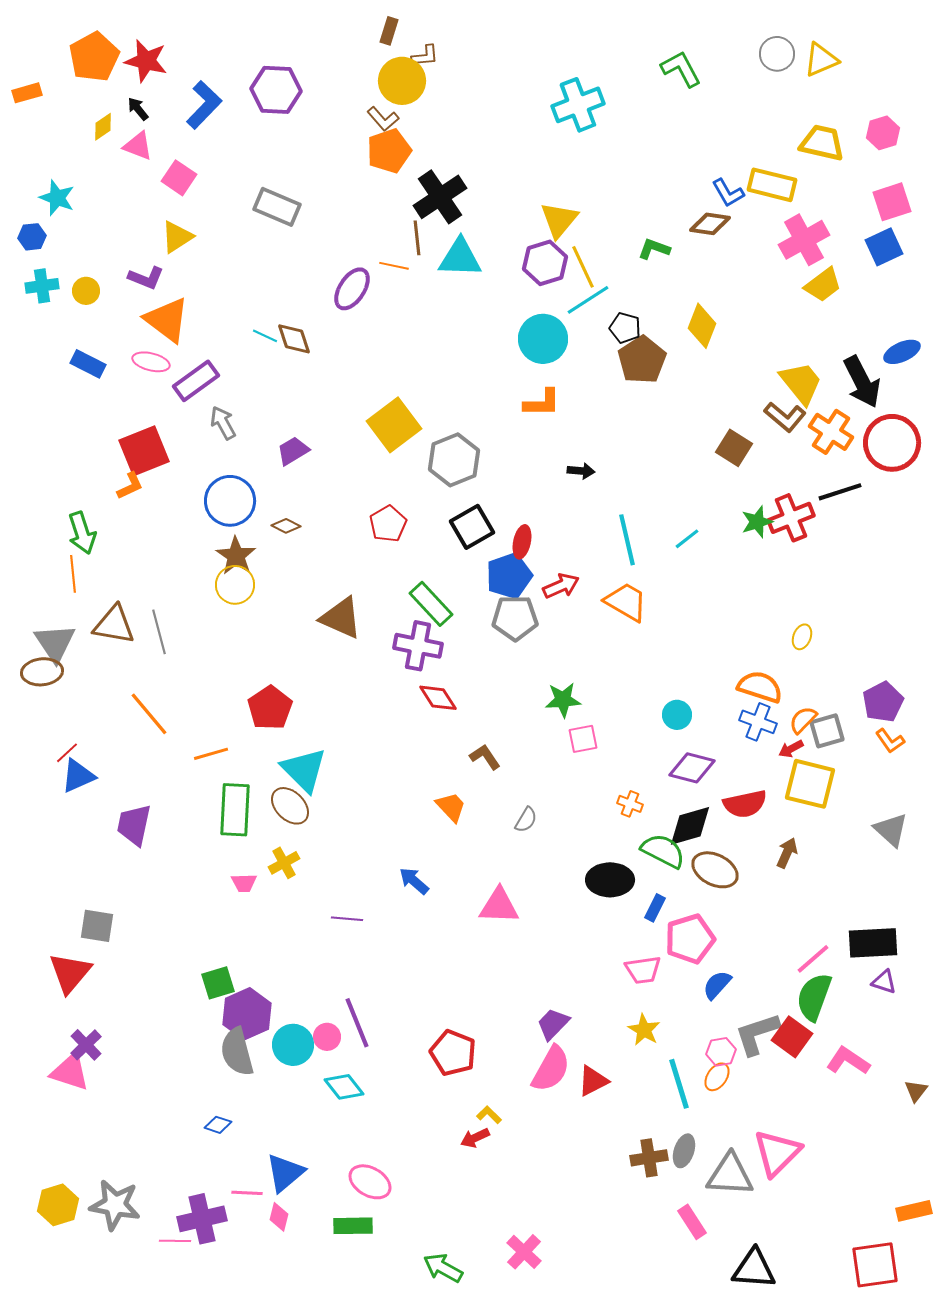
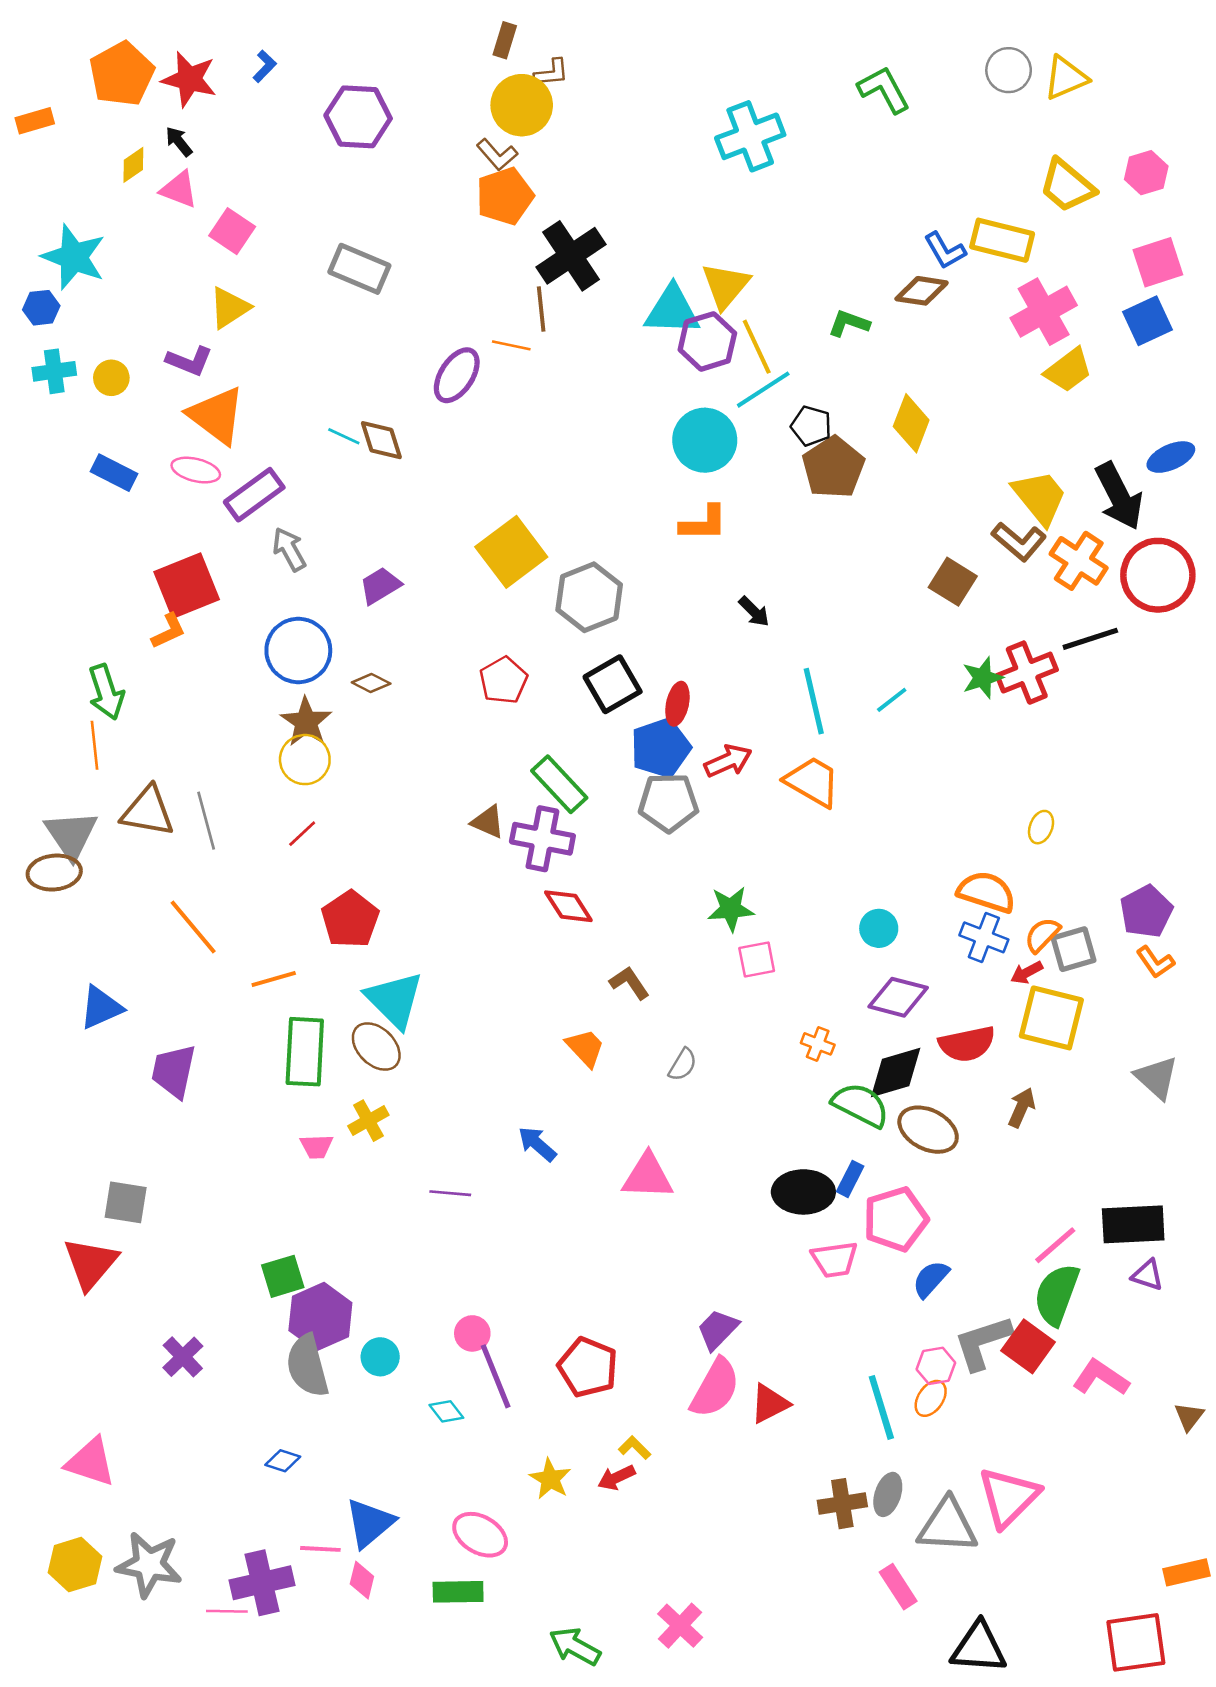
blue L-shape: (204, 105) -> (265, 66), moved, size x0.5
yellow trapezoid: (822, 143) -> (1067, 186), turned -153
cyan star: (57, 198) -> (74, 257), size x1.4
cyan triangle: (460, 258) -> (672, 310), moved
black arrow: (581, 471) -> (754, 612), turned 40
brown triangle: (341, 618) -> (488, 822), moved, size x0.6
red line: (67, 753) -> (302, 834), moved
black ellipse: (610, 880) -> (803, 1192), moved
purple line: (357, 1023) -> (496, 1376), moved
yellow star: (644, 1030) -> (550, 1479), moved
pink circle: (327, 1037) -> (472, 1333), moved
purple cross: (86, 1045) -> (183, 1357), moved
cyan circle: (293, 1045) -> (380, 1357), size x0.7
pink triangle: (70, 1072) -> (91, 1462), moved
cyan diamond: (344, 1087) -> (446, 1411), size x0.7

